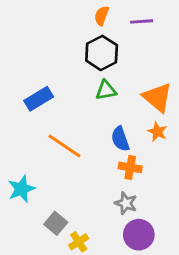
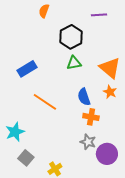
orange semicircle: (102, 16) -> (44, 11), moved
gray square: (56, 223) -> (26, 158), moved
purple circle: (139, 235) -> (107, 154), moved

